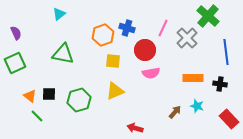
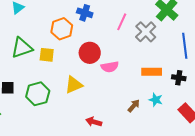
blue cross: (127, 28) -> (85, 13), moved
red circle: (145, 50) -> (90, 53), moved
green triangle: (63, 54) -> (22, 48), turned -30
yellow square: (113, 61) -> (47, 55), moved

